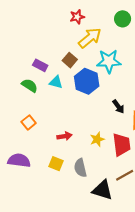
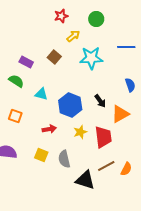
green circle: (123, 19) -> (96, 19), moved
yellow arrow: (90, 38) -> (73, 36), size x0.6
blue hexagon: (87, 81) -> (70, 105), moved
cyan triangle: (56, 82) -> (41, 94), moved
orange square: (29, 122) -> (15, 116), turned -32

